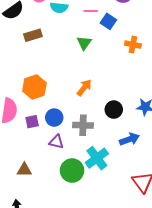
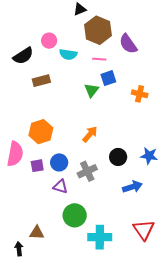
blue square: (108, 21) -> (108, 78), moved, turned 35
gray cross: (83, 125) -> (87, 171), turned -30
cyan cross: (97, 158) -> (100, 237), moved, turned 35
brown triangle: (24, 170) -> (37, 233), moved

